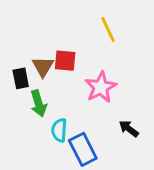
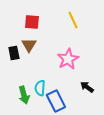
red square: (65, 61) -> (32, 22), moved
green arrow: (38, 103) -> (24, 95), moved

